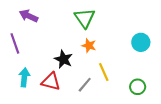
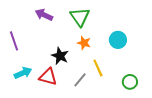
purple arrow: (29, 16) -> (44, 15), moved
cyan circle: (141, 42) -> (118, 40), moved
cyan arrow: (24, 77) -> (23, 73), turned 60

